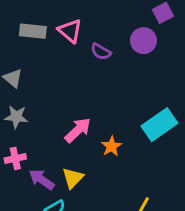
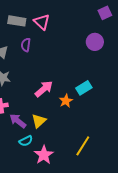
purple circle: (143, 41) -> (95, 42), moved
purple semicircle: (101, 52) -> (26, 45), moved, turned 64
cyan rectangle: (159, 125) -> (84, 88), moved, size x0.7

